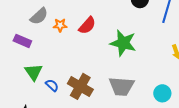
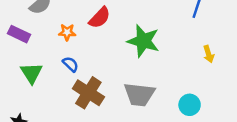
orange star: (60, 25) -> (67, 32), moved
blue semicircle: (52, 85) -> (70, 64), moved

